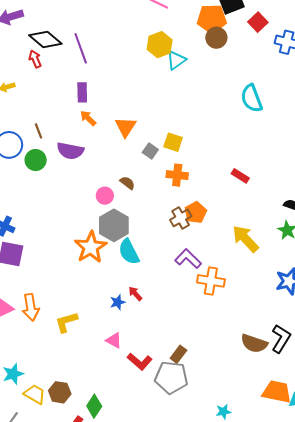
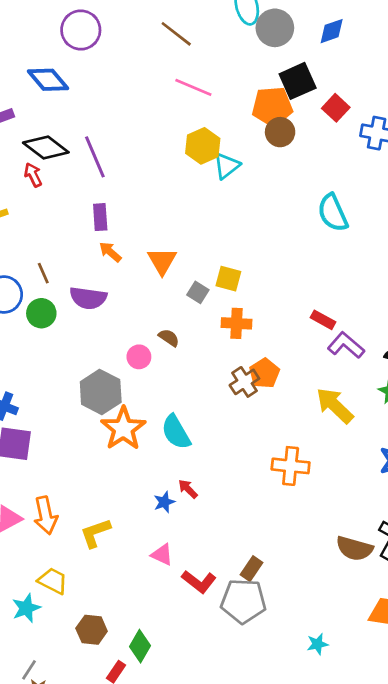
gray hexagon: (114, 225) -> (101, 392), moved
purple L-shape: (188, 259) -> (346, 345), moved
yellow trapezoid: (35, 394) -> (53, 581), moved

